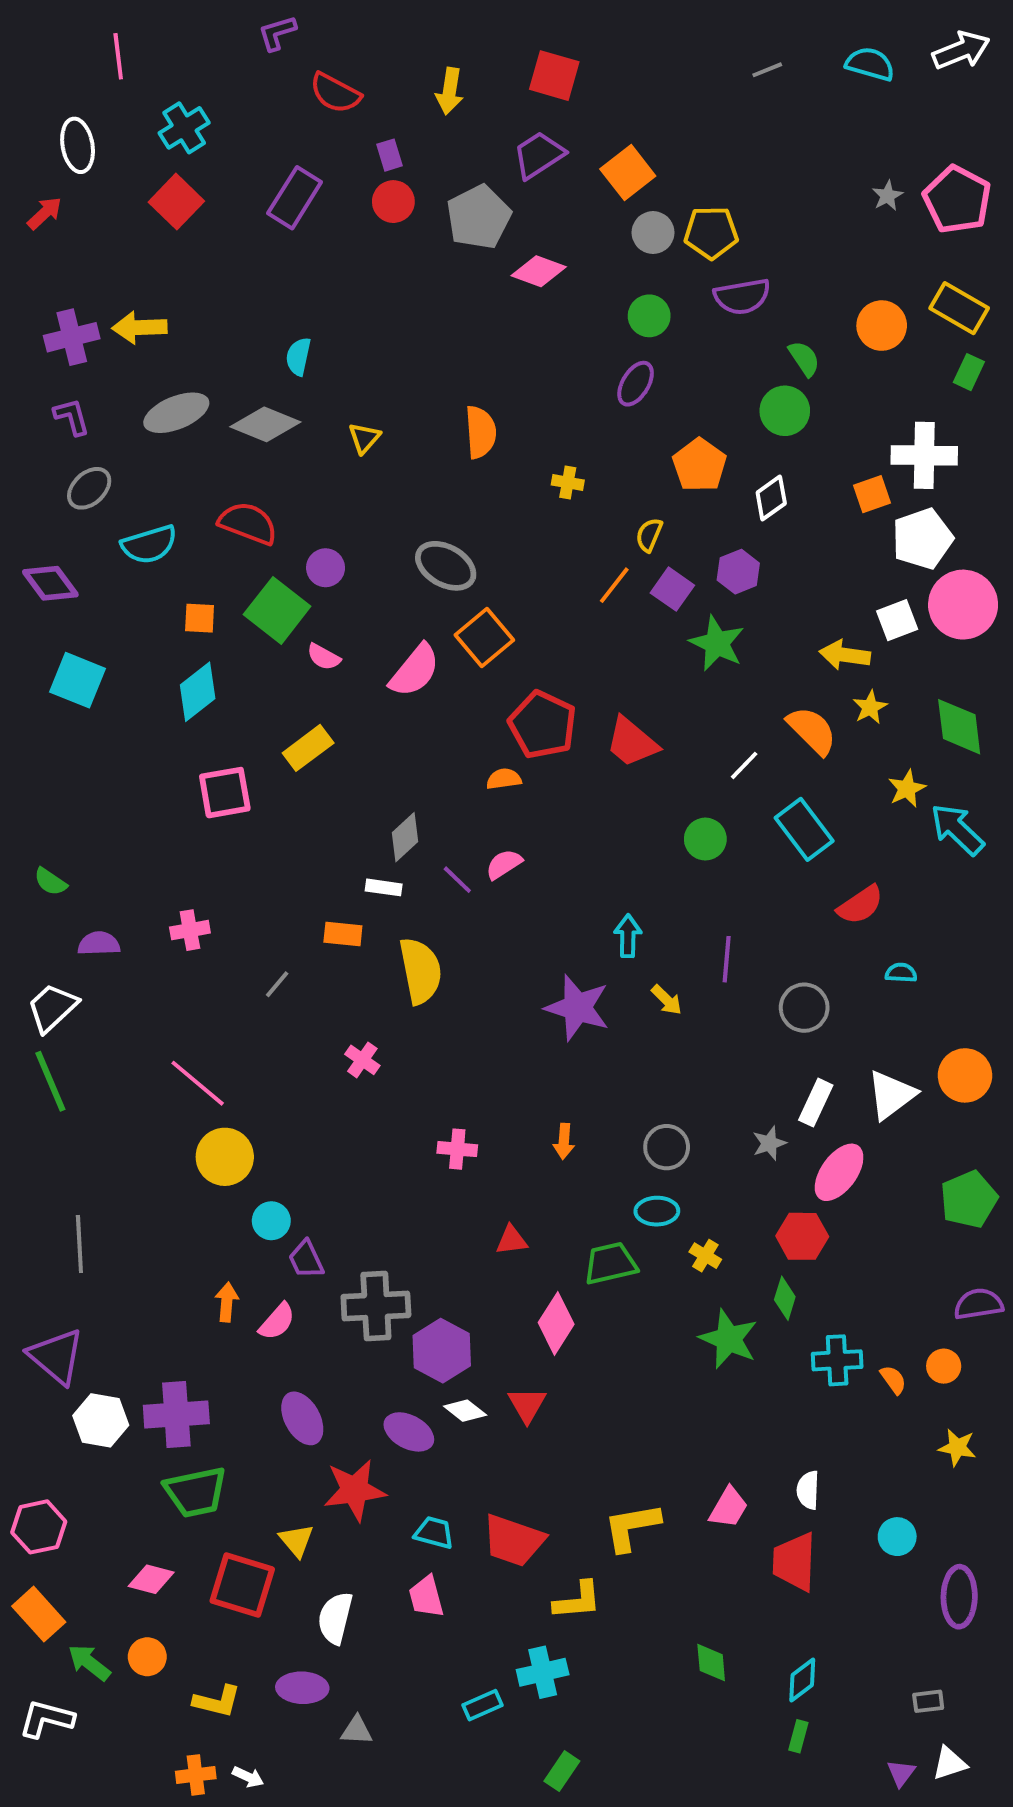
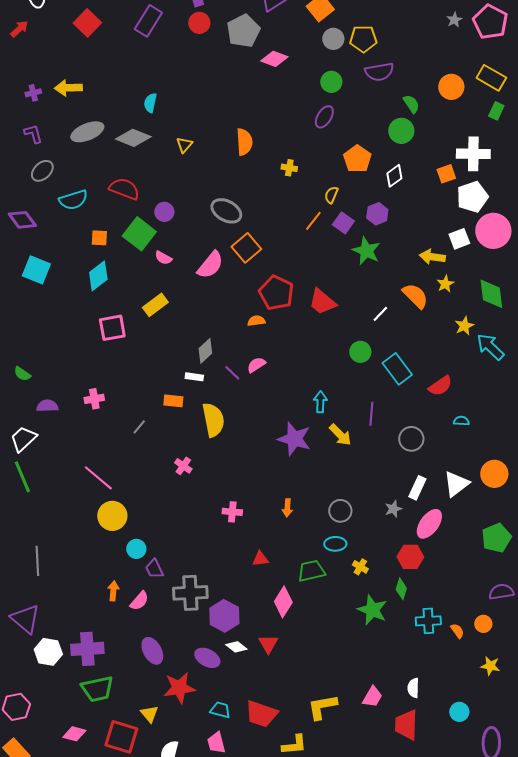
purple cross: (72, 337) -> (33, 93), size x0.6
cyan rectangle: (804, 829) -> (397, 369), moved
yellow arrow: (667, 1000) -> (340, 435), size x1.4

